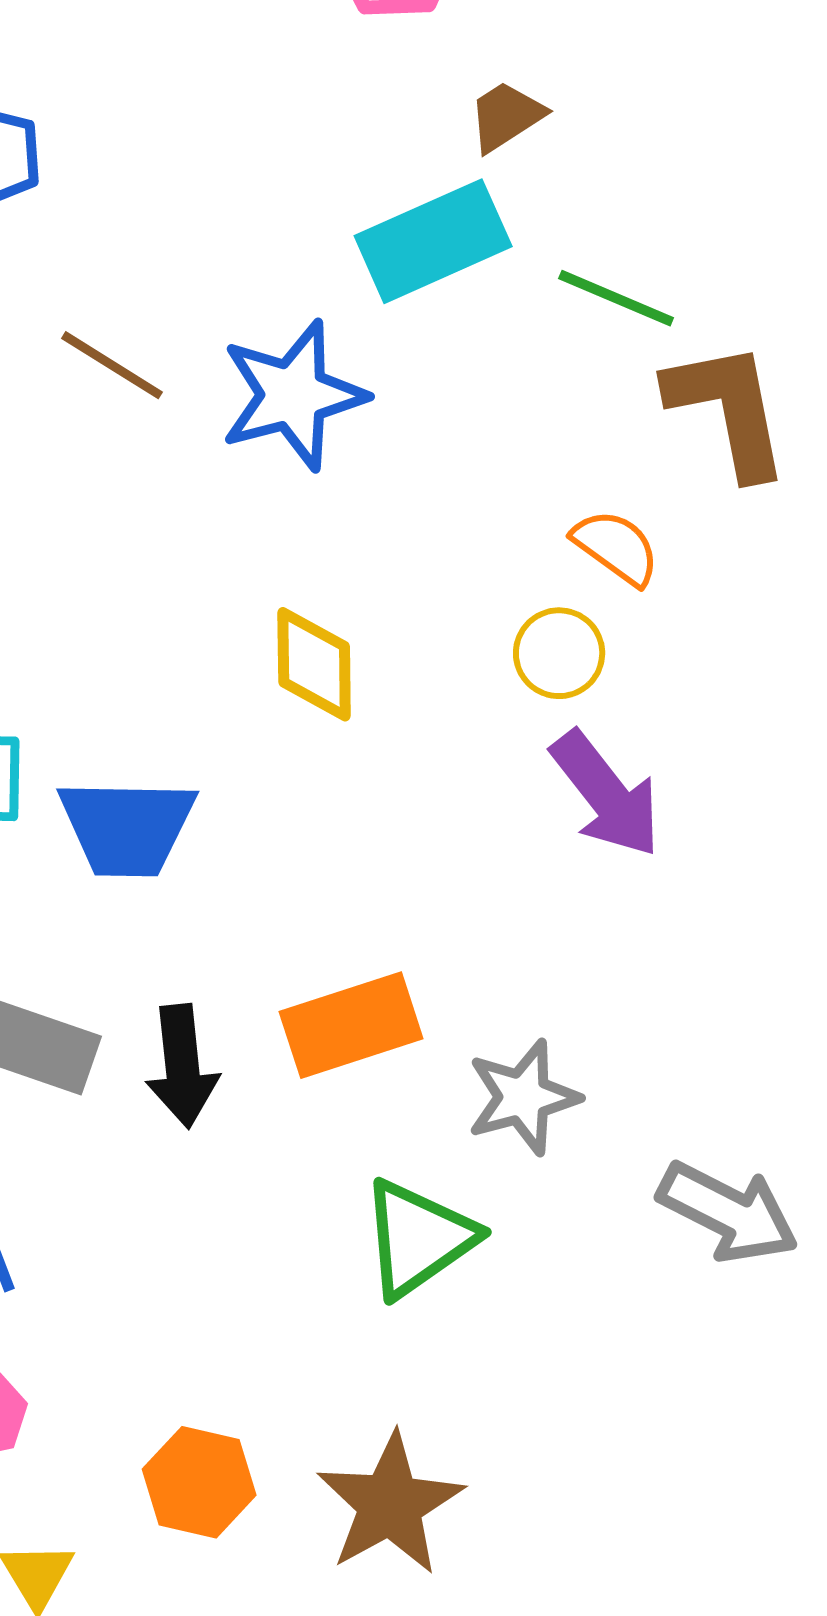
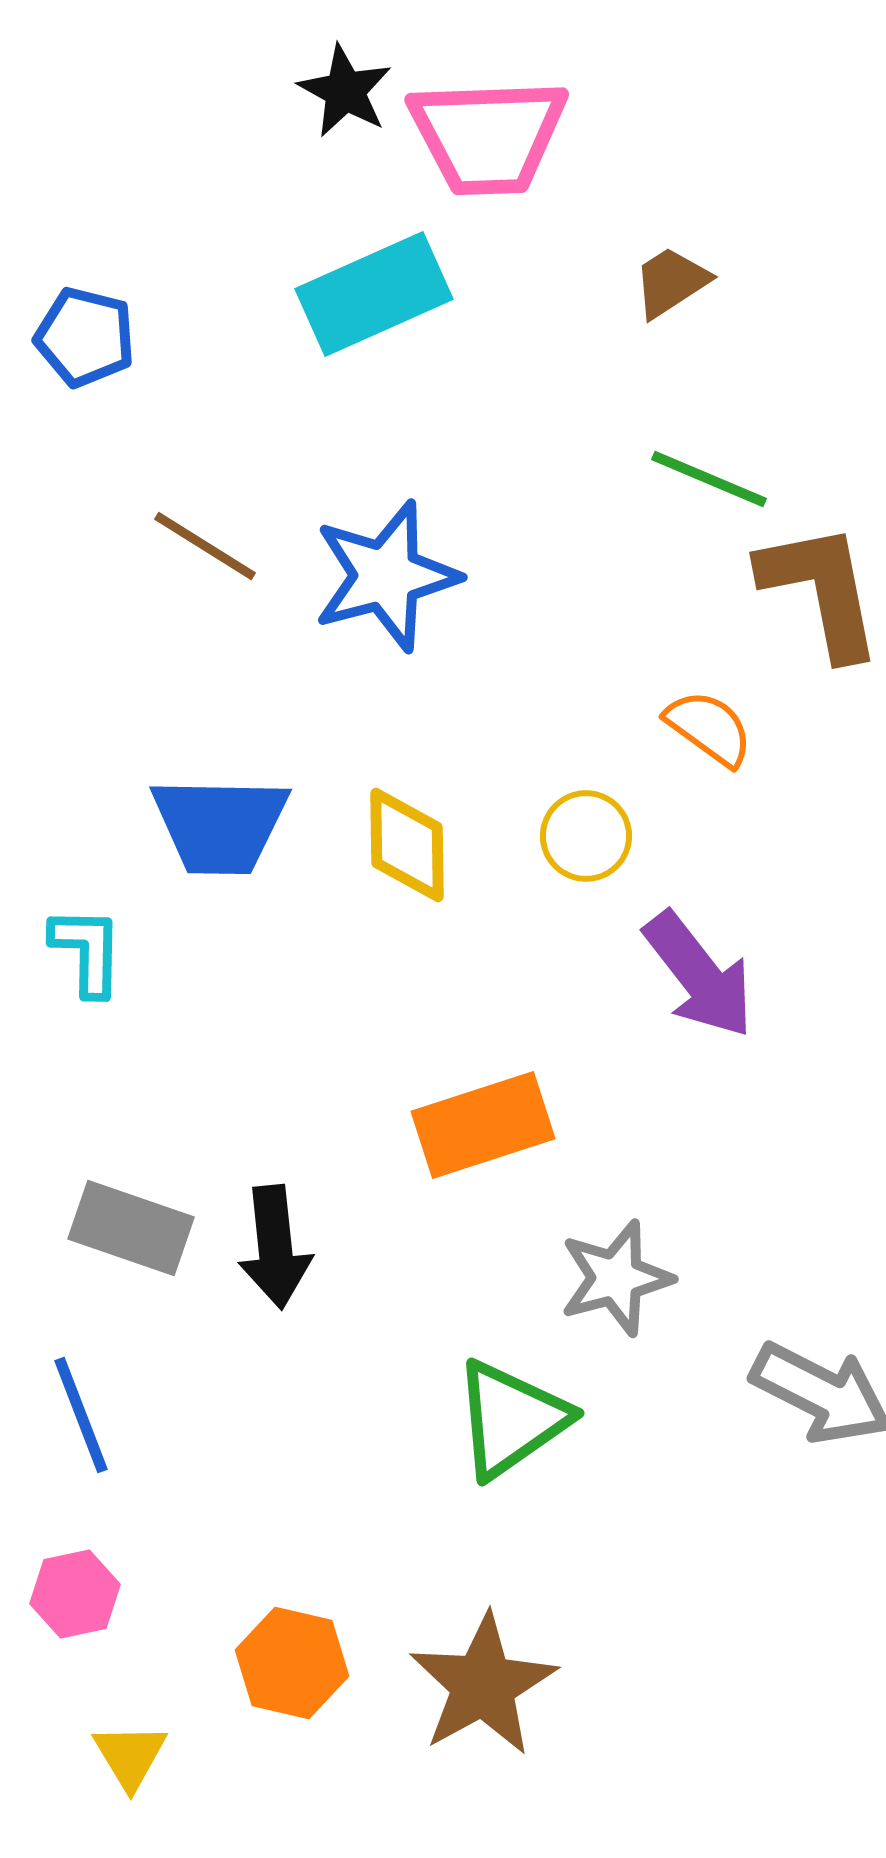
brown trapezoid: (506, 116) -> (671, 282), moved
cyan rectangle: (433, 241) -> (374, 294), moved
yellow circle: (559, 653) -> (586, 836), moved
blue trapezoid: (127, 827) -> (220, 825), moved
orange rectangle: (351, 1025) -> (483, 1125), moved

